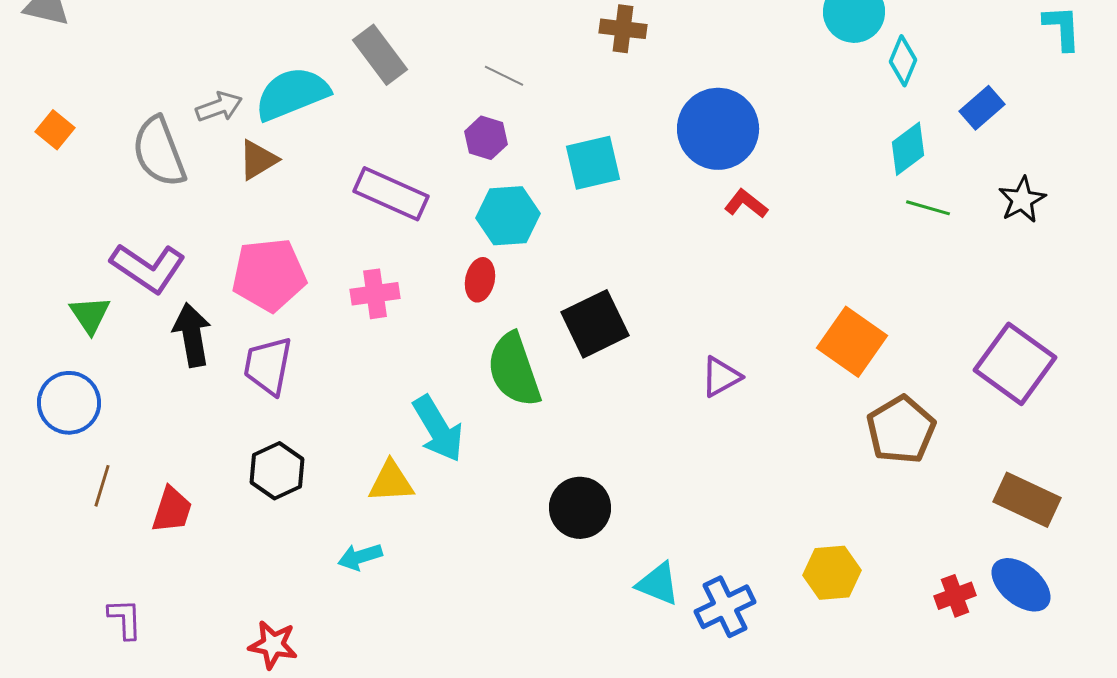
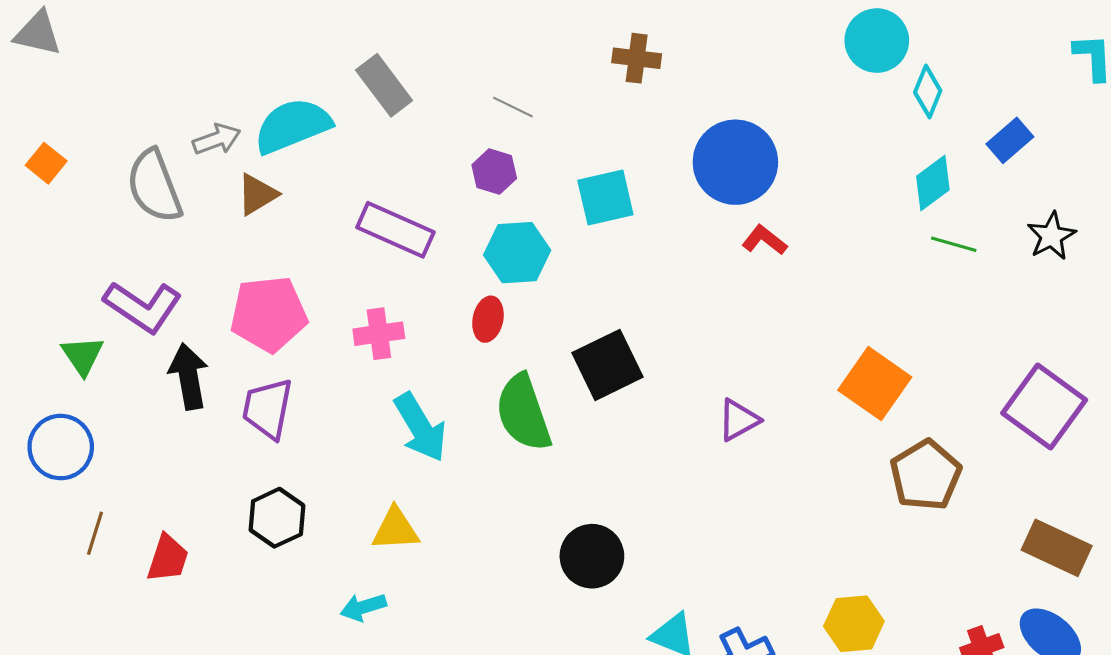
cyan arrow: (438, 429) -> (420, 427), moved

